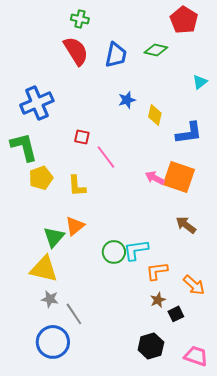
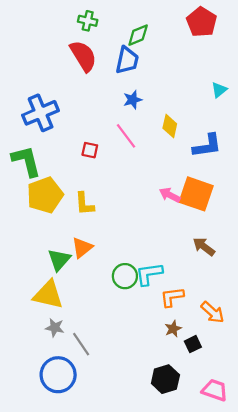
green diamond: (156, 50) -> (138, 35), moved, turned -35
blue star: (127, 100) -> (133, 100), moved
pink line: (106, 157) -> (126, 136), moved
yellow pentagon: (41, 178) -> (45, 195), size x1.4

